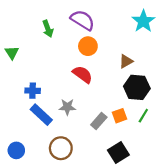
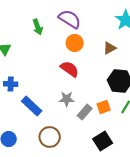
brown triangle: (126, 61) -> (110, 48), moved
blue cross: (33, 91) -> (11, 84), moved
gray star: (67, 107) -> (67, 99), moved

